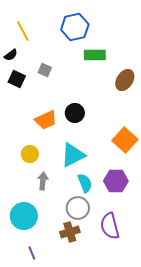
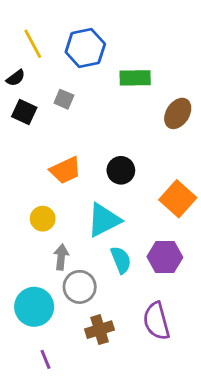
blue hexagon: (75, 27) -> (85, 48), moved
black circle: (75, 113) -> (121, 170), moved
gray circle: (78, 208) -> (80, 287), moved

